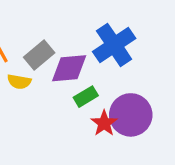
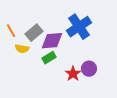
green rectangle: (86, 97) -> (49, 58), moved
purple circle: (131, 115) -> (89, 69), size x0.6

